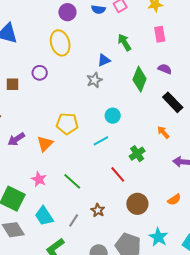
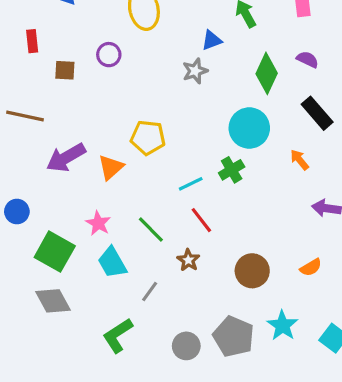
cyan circle: (113, 116) -> (249, 128), moved, size x1.6
purple arrow: (16, 139) -> (66, 158), size x1.4
cyan line: (101, 141) -> (191, 184), moved
green cross: (137, 154) -> (232, 170), moved
red line: (118, 174) -> (201, 220), moved
brown star: (98, 210) -> (188, 260), moved
cyan trapezoid: (44, 216) -> (112, 263), moved

